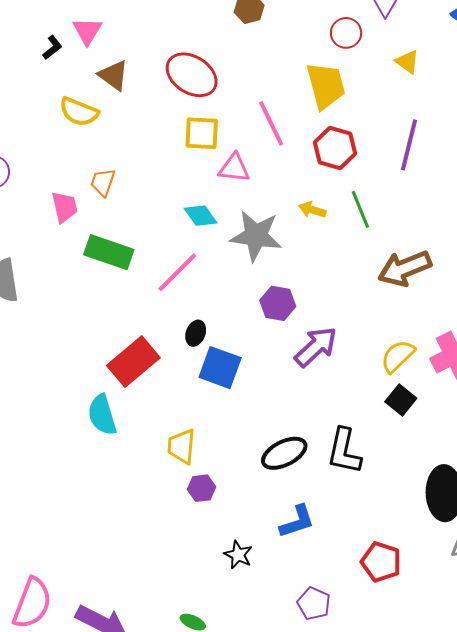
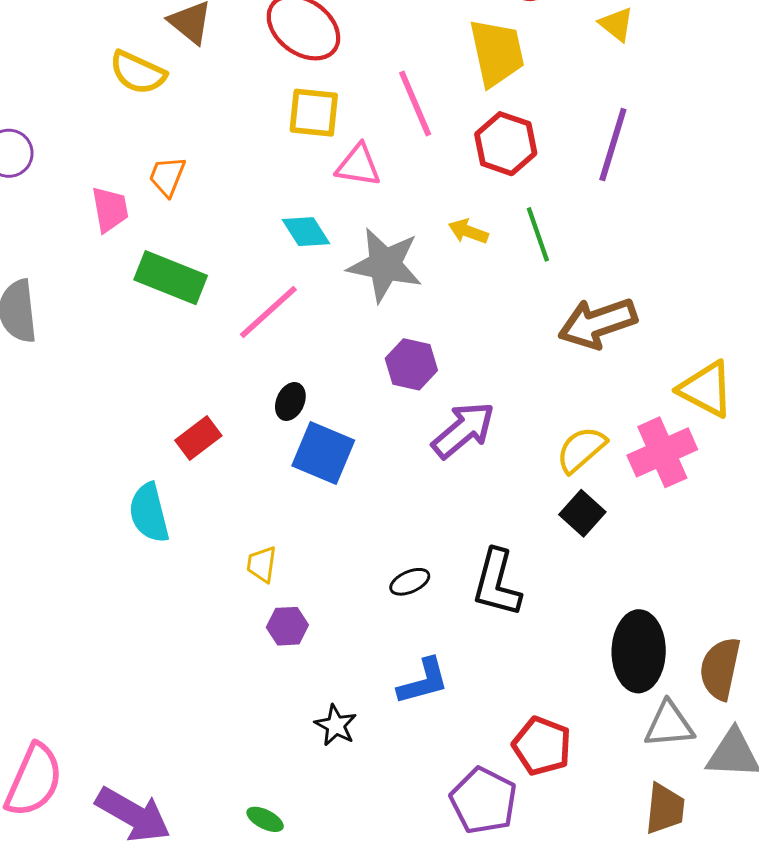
red rectangle: (133, 362) -> (198, 438), size x0.6
yellow trapezoid: (181, 446) -> (262, 564), size x0.7
black ellipse: (284, 453) -> (410, 582), size x0.6
purple pentagon: (314, 604) -> (484, 801), moved, size x1.4

